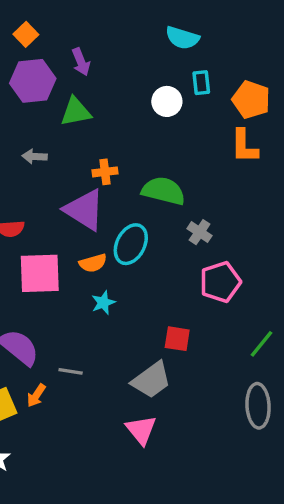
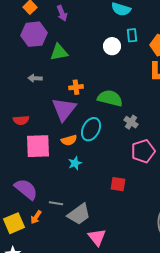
purple arrow: (81, 62) -> (62, 13), moved
purple triangle: (84, 210) -> (64, 109), turned 36
gray trapezoid: (151, 380) -> (79, 214), moved

